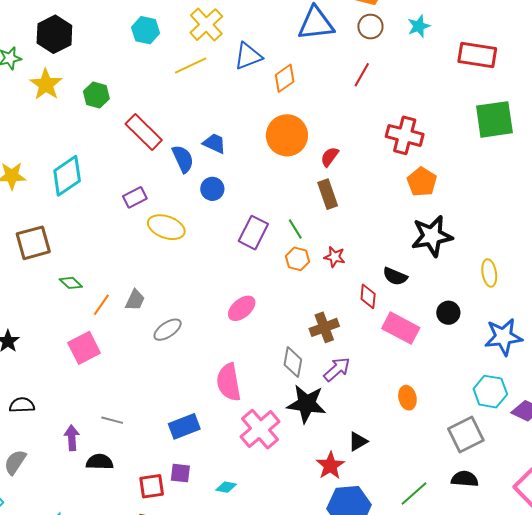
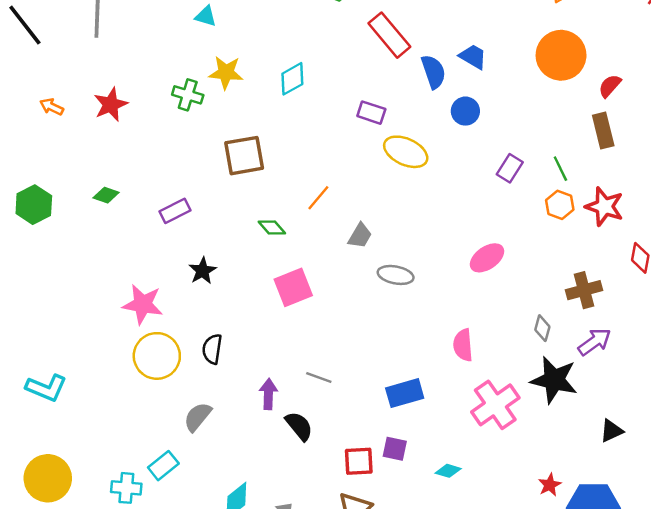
cyan diamond: (67, 176) -> (292, 79), size x0.7
purple rectangle: (135, 197) -> (371, 113), turned 40
purple rectangle: (253, 233) -> (510, 168), size x0.7
red star: (335, 257) -> (604, 207), size x1.5
green diamond: (71, 283) -> (272, 227), moved
orange line: (101, 305) -> (318, 198), moved
gray ellipse: (168, 330) -> (396, 275), turned 40
gray diamond: (293, 362) -> (542, 328), size x0.7
pink semicircle: (229, 382) -> (463, 345), size x0.7
black semicircle: (22, 405) -> (212, 349), turned -85
black semicircle: (100, 462) -> (299, 426), turned 44
red star: (330, 466) -> (550, 485), moved, size x0.7

